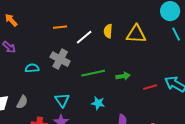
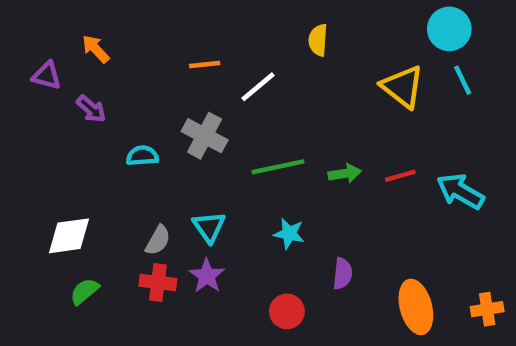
yellow semicircle: (108, 31) -> (318, 40), moved
yellow triangle: (136, 34) -> (403, 87), moved, turned 35
red line: (150, 87) -> (400, 176), moved
gray semicircle: (22, 102) -> (158, 240), moved

